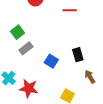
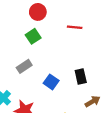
green square: (17, 32) -> (33, 36), moved
brown arrow: (90, 77) -> (93, 102), turned 88

